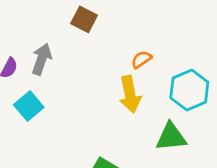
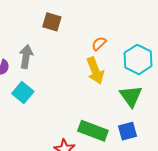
green triangle: (171, 137) -> (131, 96), turned -50

